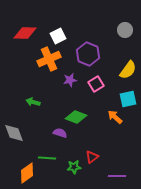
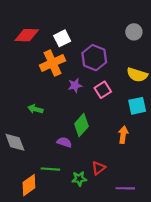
yellow semicircle: (128, 70) -> (137, 75), turned 72
green diamond: (76, 117) -> (81, 125), turned -70
orange arrow: (115, 117) -> (123, 135), moved, turned 56

